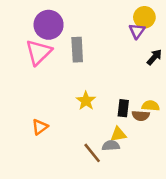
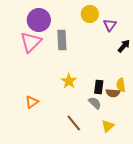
yellow circle: (144, 17) -> (90, 14), moved
yellow semicircle: (151, 106) -> (121, 85), turned -104
yellow triangle: (118, 134) -> (108, 126), moved, turned -32
gray semicircle: (111, 146) -> (95, 103), moved, turned 48

